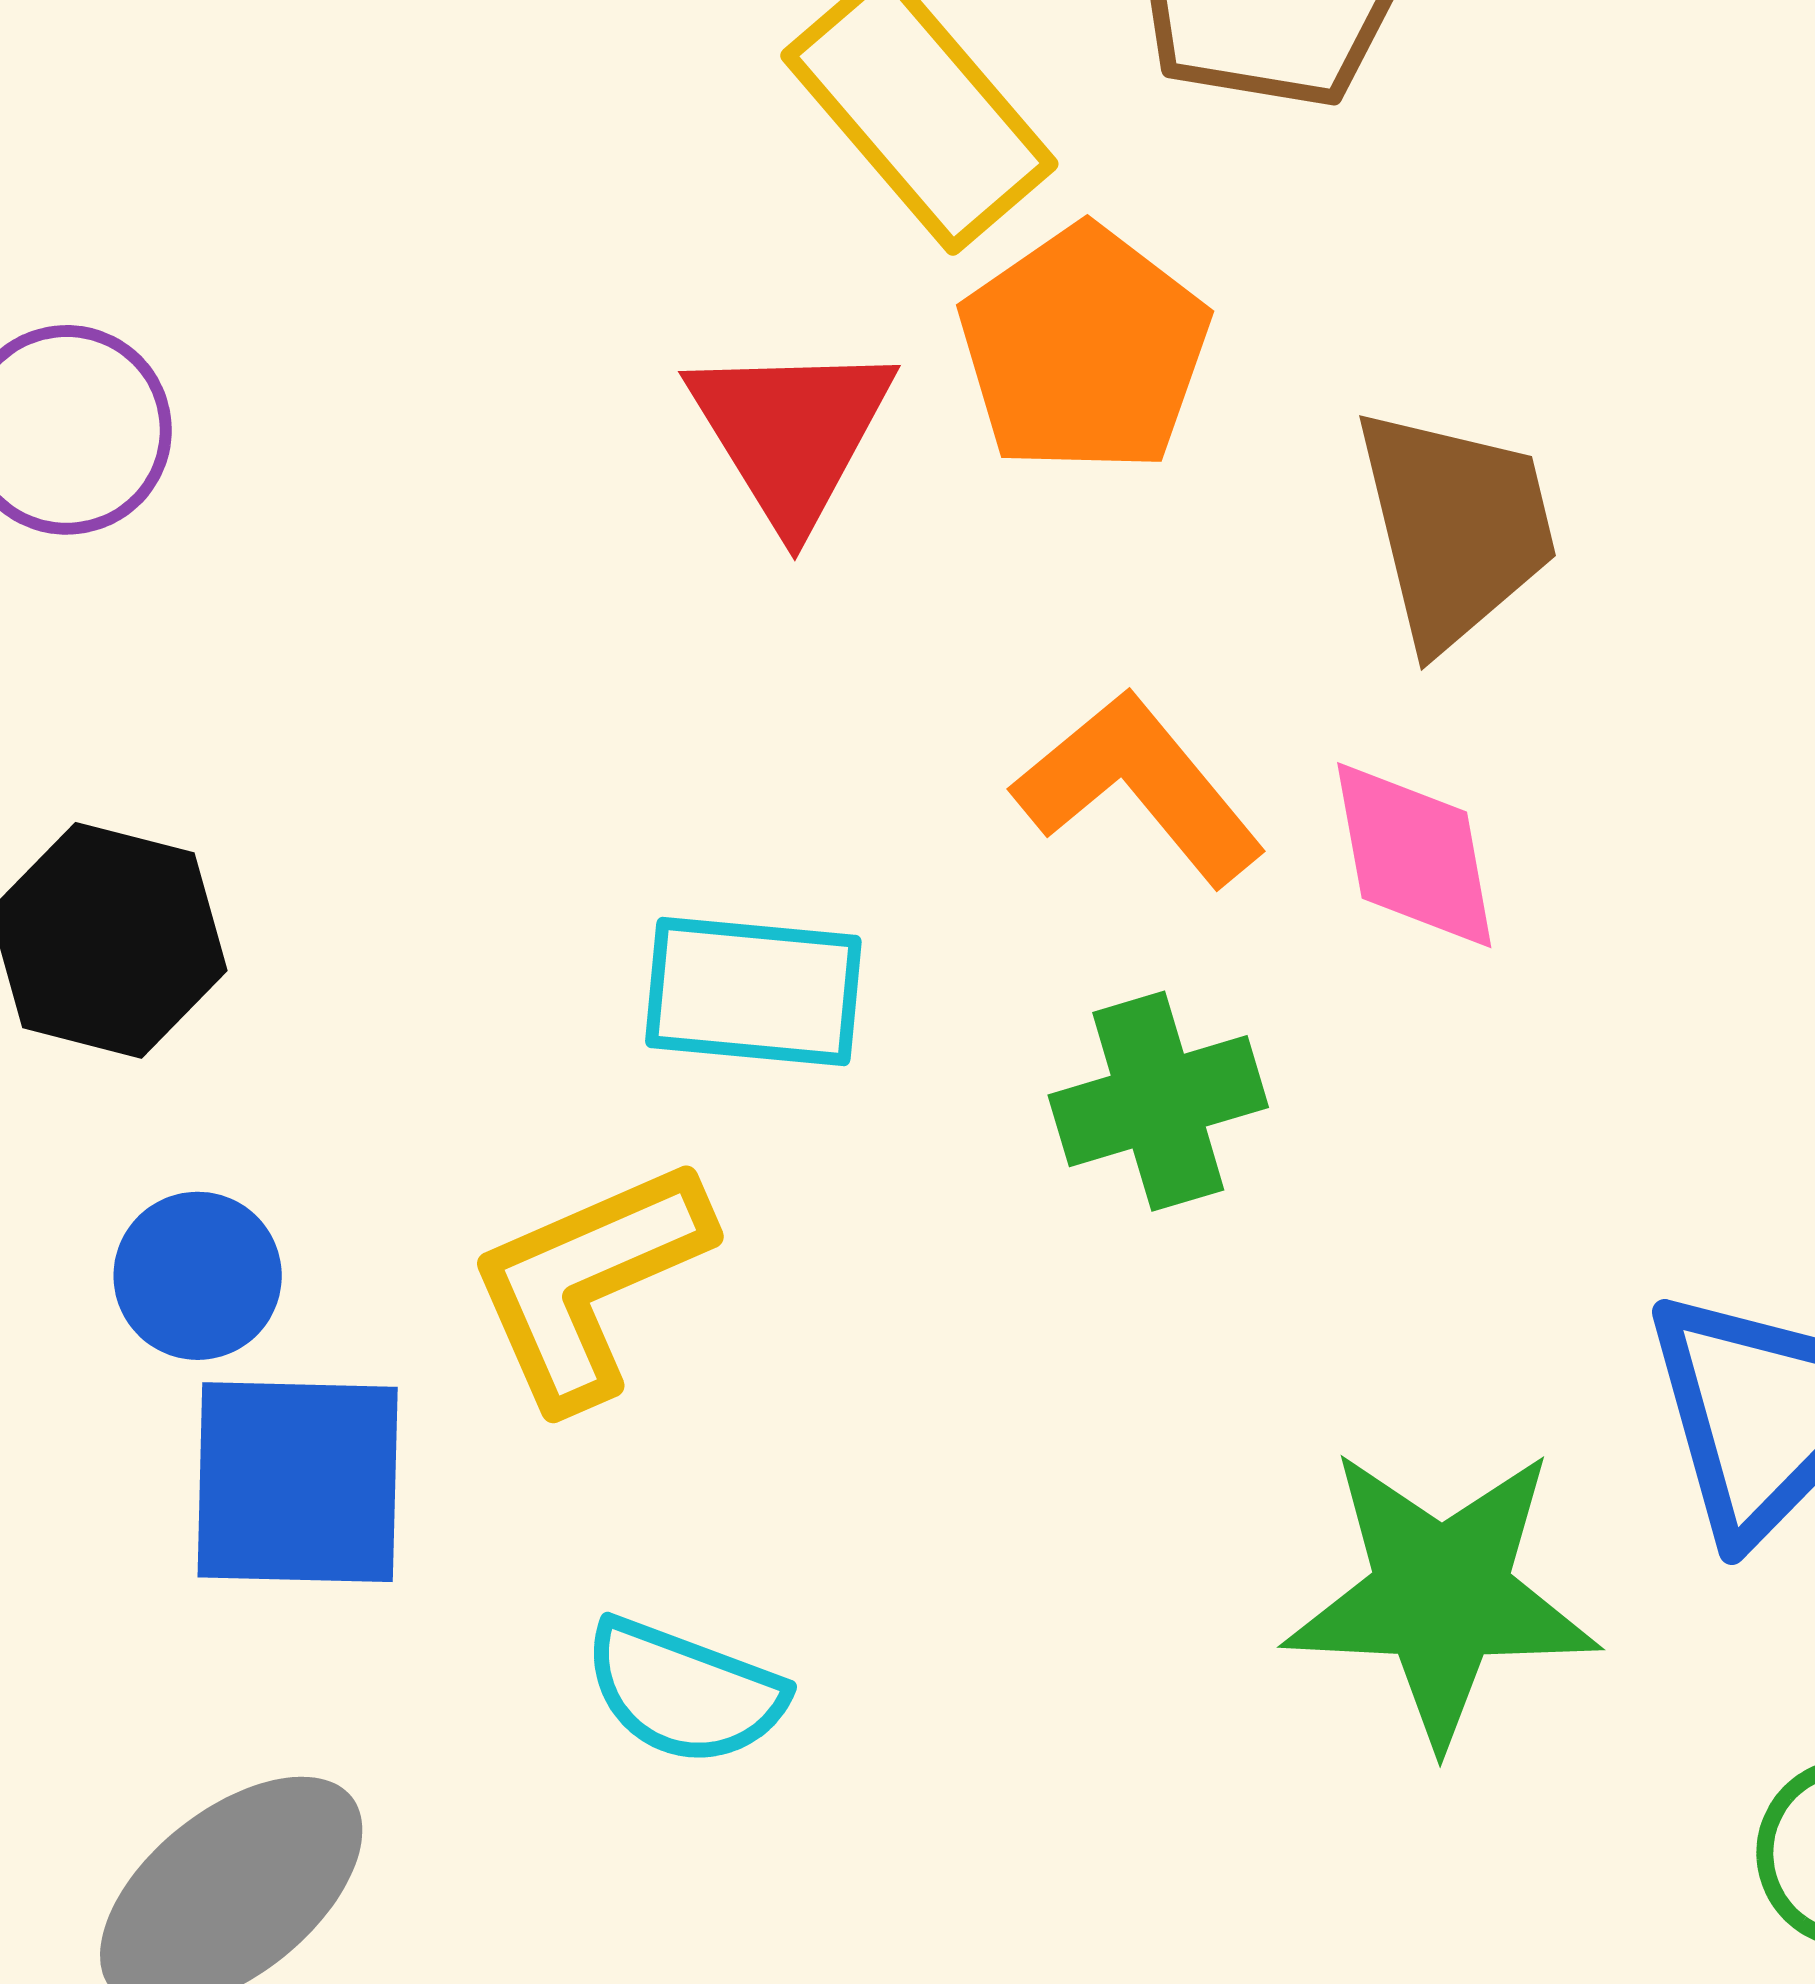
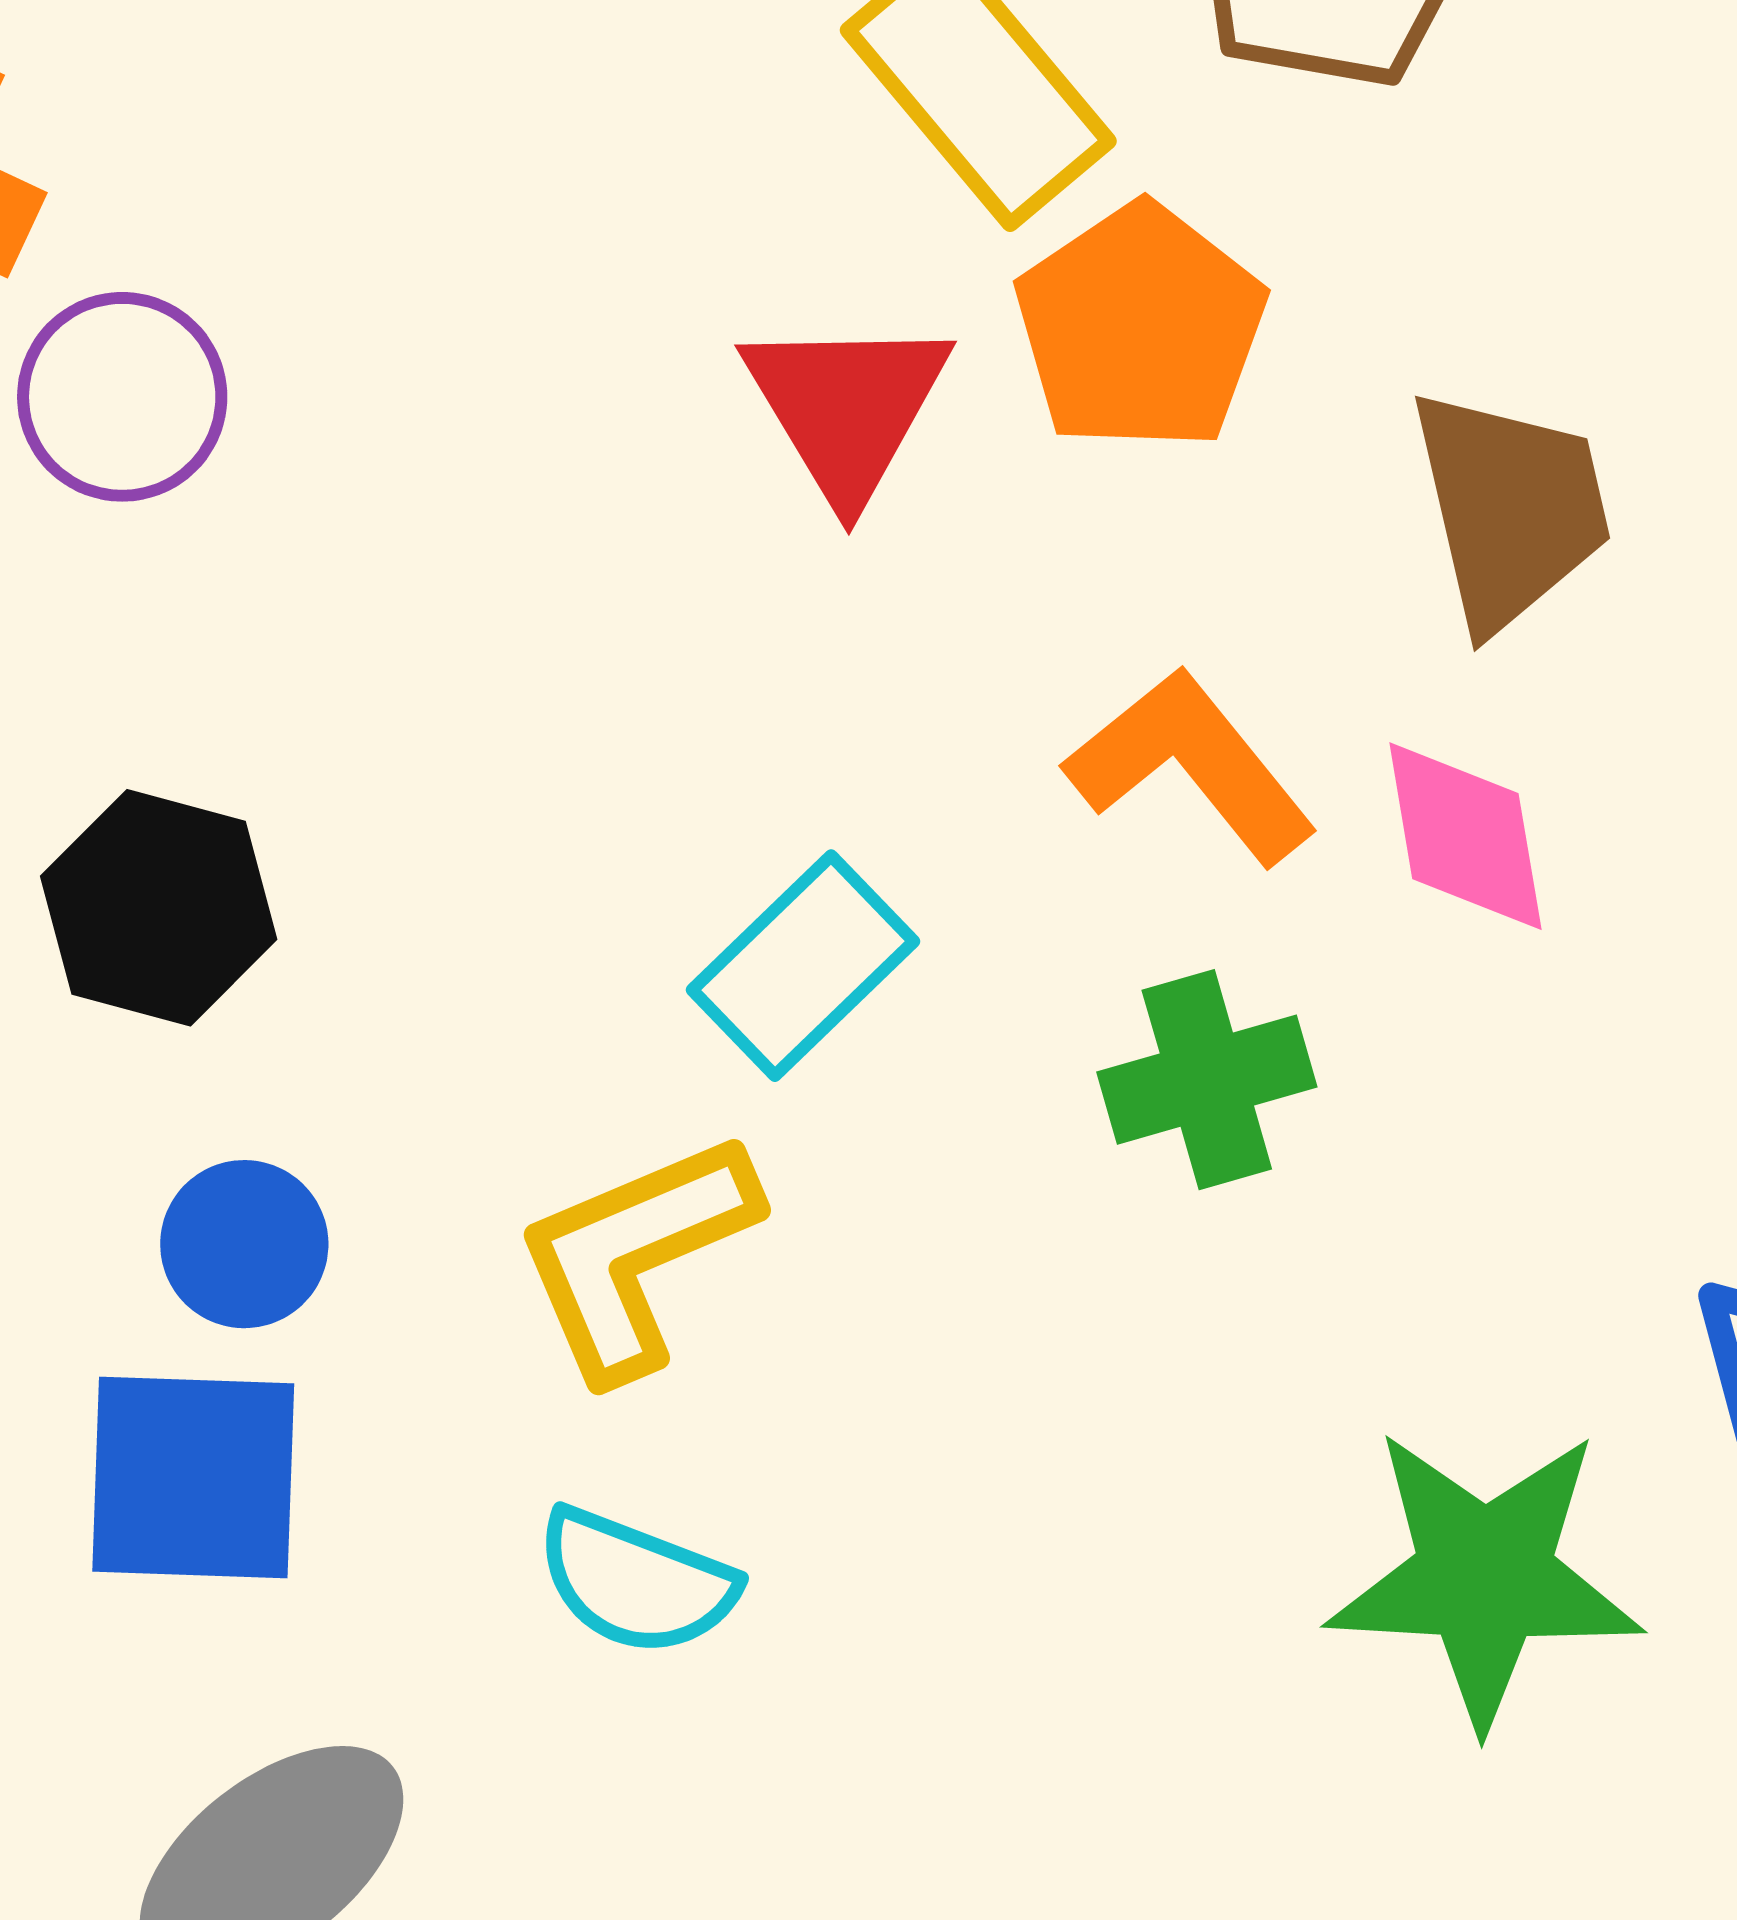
cyan rectangle: (753, 991) -> (803, 966), turned -50
blue square: (298, 1482) -> (193, 1477), moved
cyan semicircle: (684, 1692) -> (636, 1582), moved

